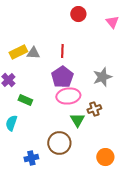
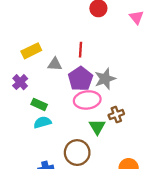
gray triangle: (33, 53) -> (55, 64), moved
gray star: (102, 77) -> (105, 79), moved
cyan semicircle: (11, 123) -> (42, 122), moved, turned 56

